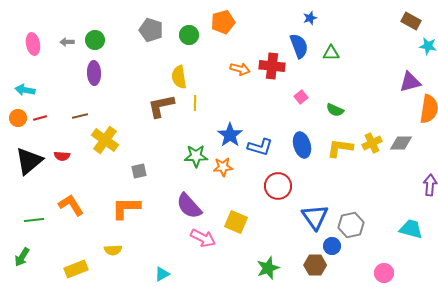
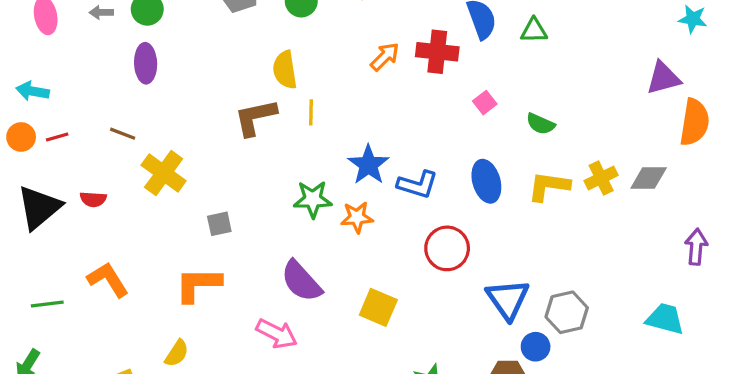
orange arrow: (240, 69) -> (385, 57), turned -60
brown line: (80, 116) -> (123, 134), turned 35
pink arrow: (203, 238) -> (277, 334), moved
yellow semicircle: (113, 250) -> (177, 353), turned -54

